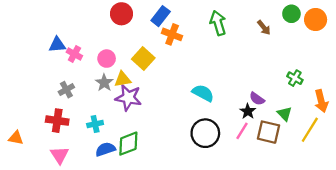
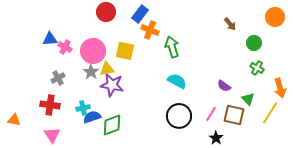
green circle: (291, 14) -> (254, 43), moved
green arrow: (218, 23) -> (172, 47), moved
pink circle: (107, 59) -> (93, 51), size x1.6
yellow square: (143, 59) -> (125, 51), turned -30
black star: (248, 111) -> (216, 138), moved
blue semicircle: (105, 149) -> (92, 117), moved

